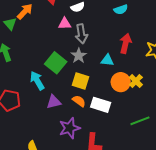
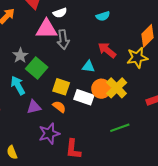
pink triangle: (65, 24) -> (46, 29), size x1.6
red arrow: (126, 43) -> (107, 50), turned -66
gray star: (79, 56) -> (20, 55), moved
yellow cross: (136, 81) -> (117, 88), size x1.5
white rectangle: (101, 105) -> (84, 97), moved

